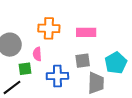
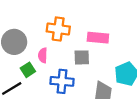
gray square: (83, 61) -> (82, 57), moved
green square: (25, 69) -> (28, 70), turned -32

